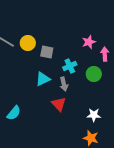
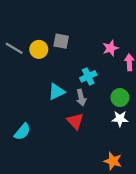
gray square: (47, 52) -> (61, 41), moved
green circle: (94, 74) -> (120, 98), moved
white star: (94, 115) -> (120, 119), moved

